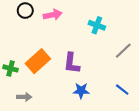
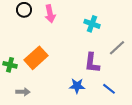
pink arrow: (53, 15) -> (50, 14), turned 90
purple L-shape: (72, 63) -> (92, 63), moved
blue line: (122, 90) -> (109, 89), moved

